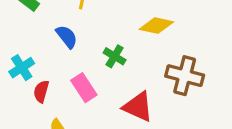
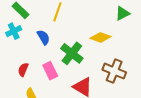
green cross: (115, 56) -> (72, 53), size x1.6
cyan cross: (22, 68) -> (14, 31), moved

